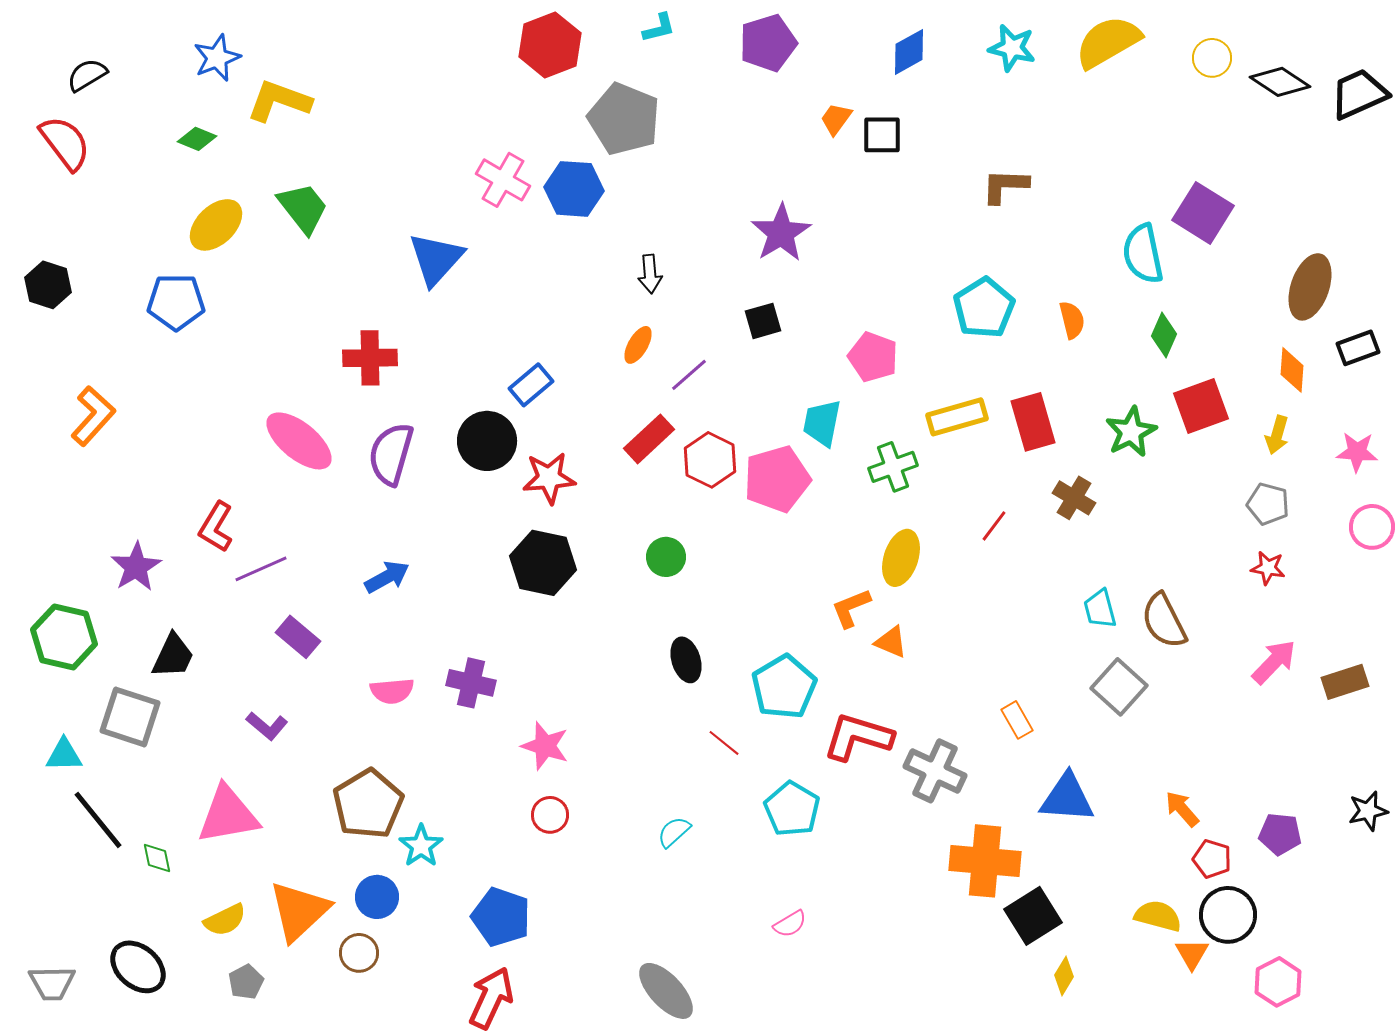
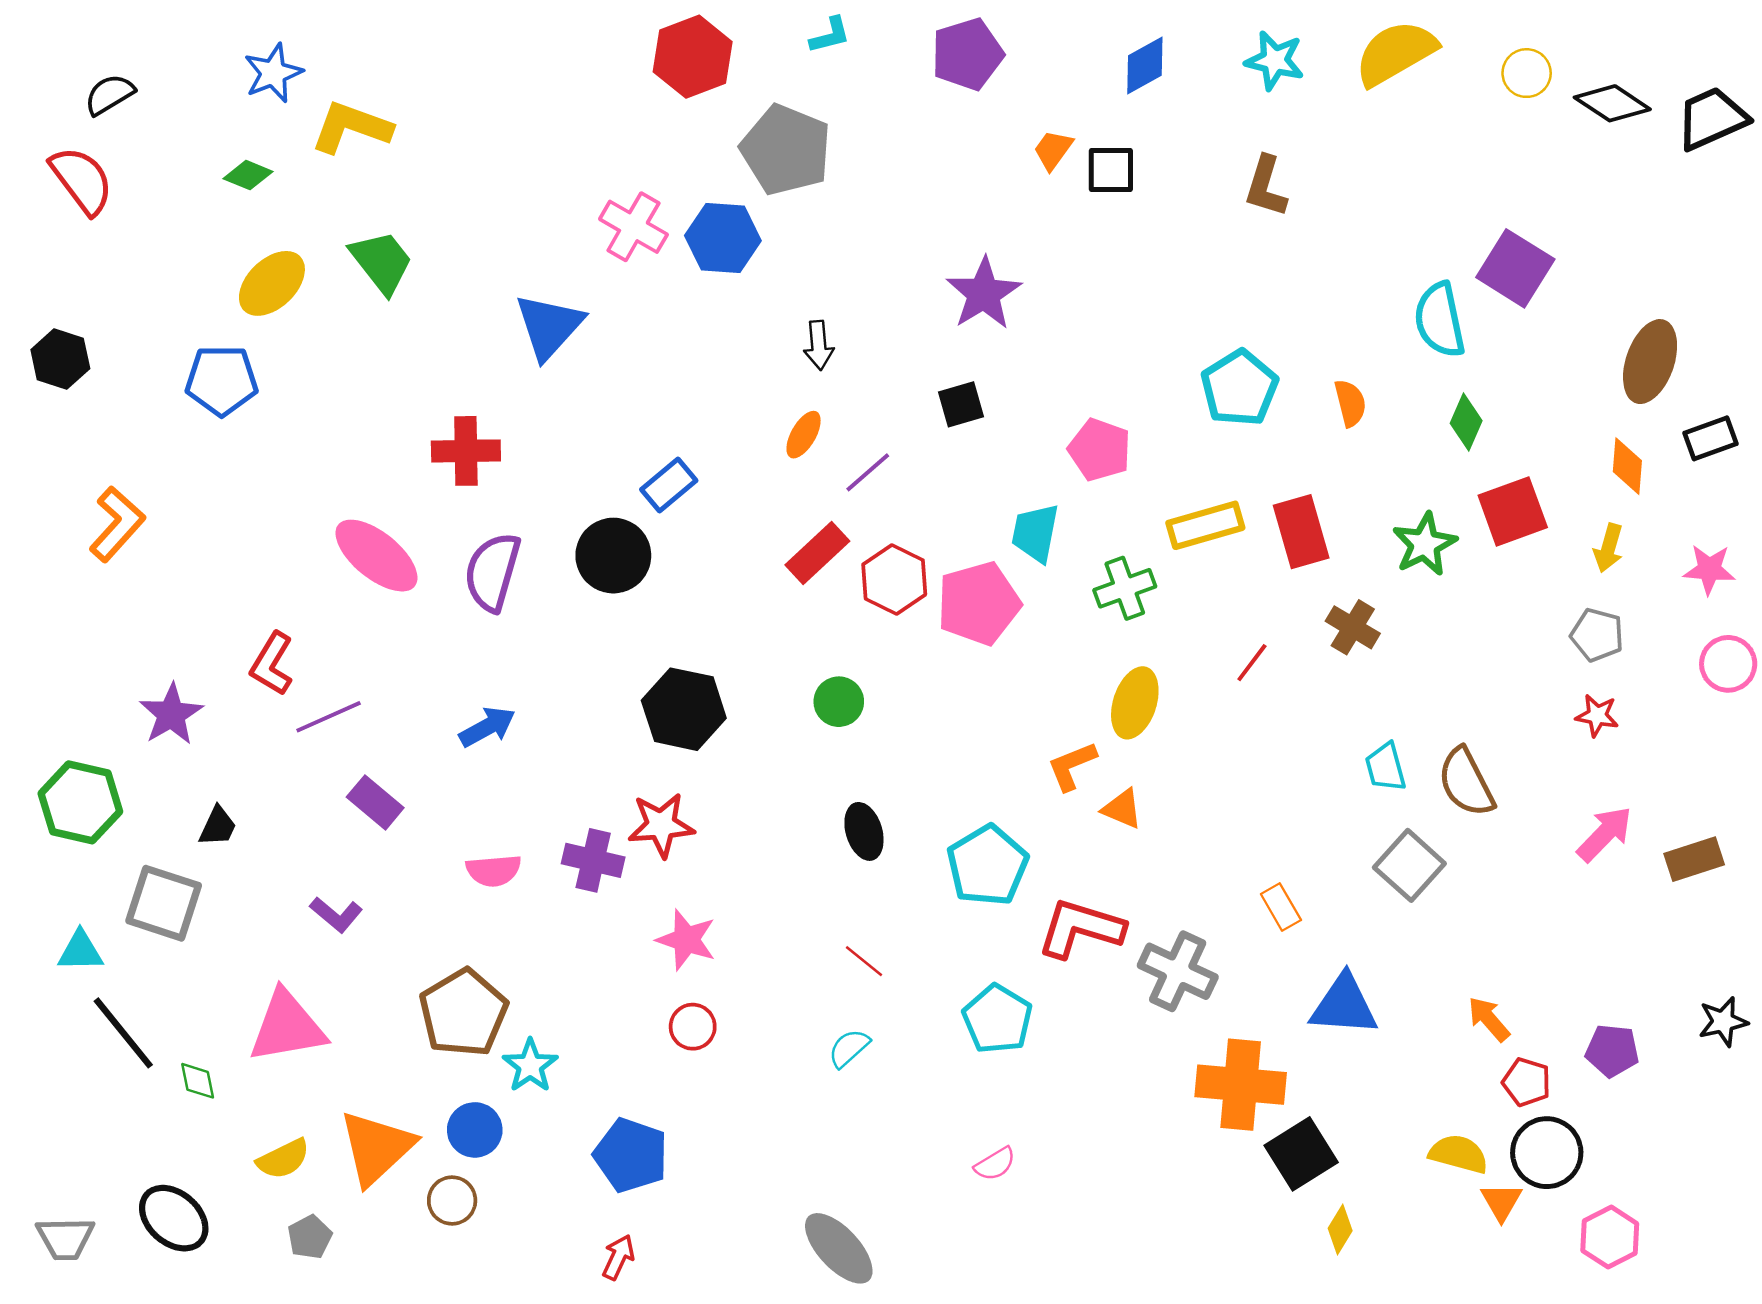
brown L-shape: (1005, 186) -> (1266, 186), moved, turned -75
red star: (549, 478) -> (661, 825), moved
black trapezoid: (173, 656) -> (218, 826), size x0.7
red line: (724, 743) -> (864, 961), moved
red arrow: (491, 998) -> (618, 1257), size x0.6

